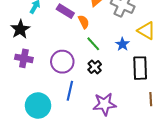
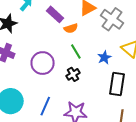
orange semicircle: (84, 22) -> (71, 28), turned 88
blue line: (70, 91) -> (45, 106), moved

